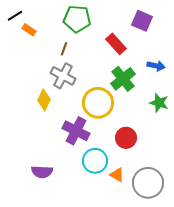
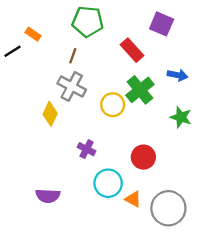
black line: (15, 16) -> (13, 51), moved
yellow circle: (98, 103) -> (113, 105), moved, size x0.7
purple cross: (76, 131) -> (86, 149), size x0.6

